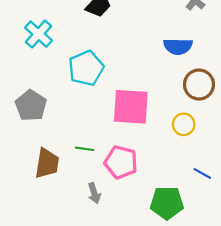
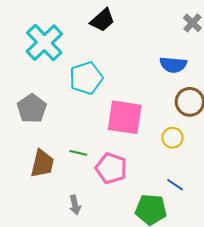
cyan cross: (39, 34) -> (44, 43), size x1.4
blue line: (202, 173) -> (175, 185), moved
gray arrow: (94, 193) -> (75, 205), moved

